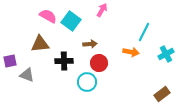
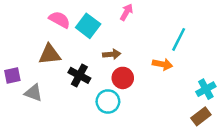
cyan cross: (166, 54) -> (206, 89), moved
black cross: (64, 61) -> (79, 75), turned 30

